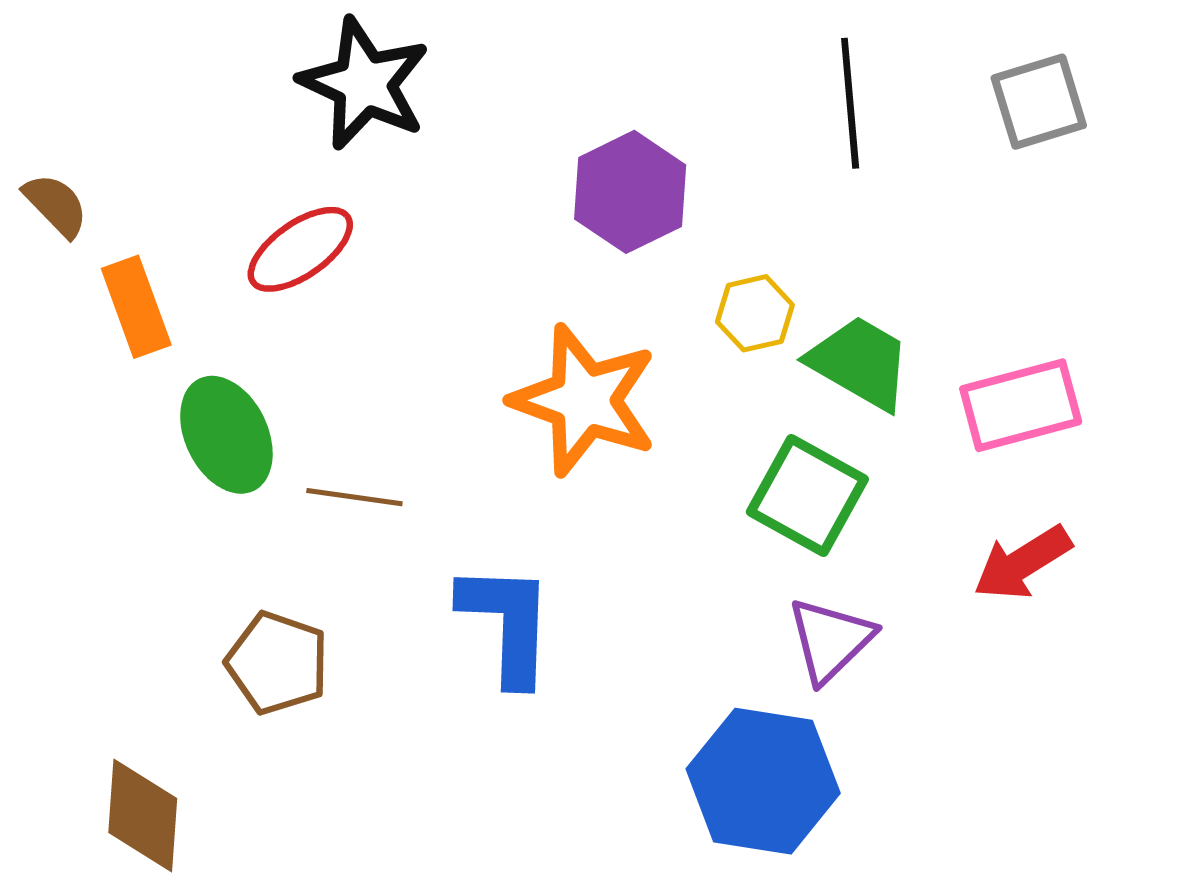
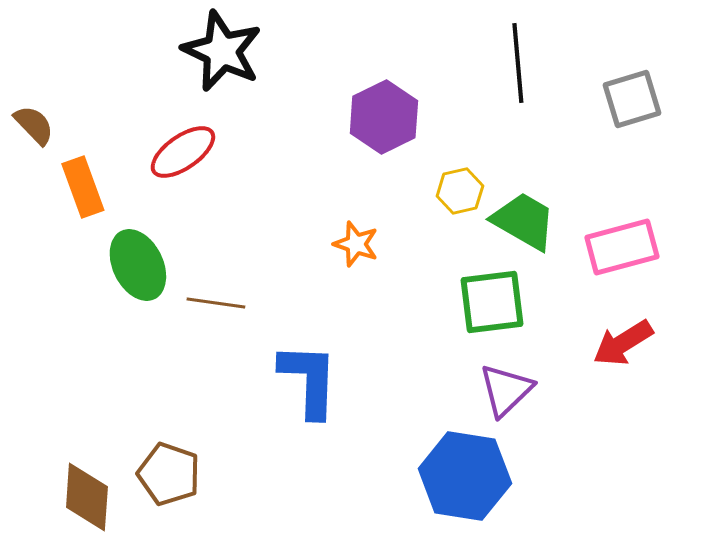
gray square: (1039, 102) -> (632, 99), moved
orange star: (584, 400) -> (356, 244), size x0.5
green square: (807, 496) -> (492, 302), turned -36
brown pentagon: (277, 663) -> (169, 474), moved

